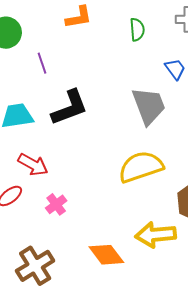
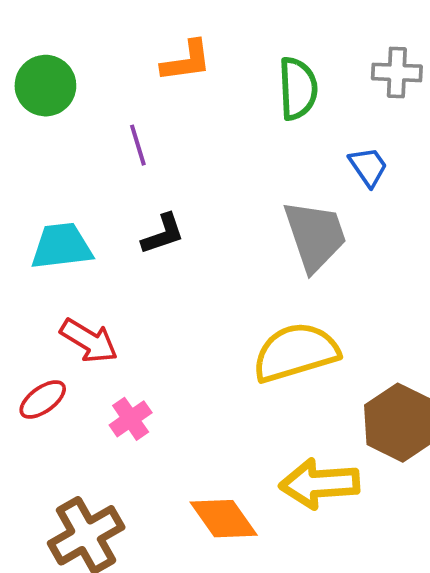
green semicircle: (137, 30) -> (298, 89), size x1.4
purple line: (42, 63) -> (138, 145), moved
black L-shape: (70, 108) -> (163, 234), size x0.6

